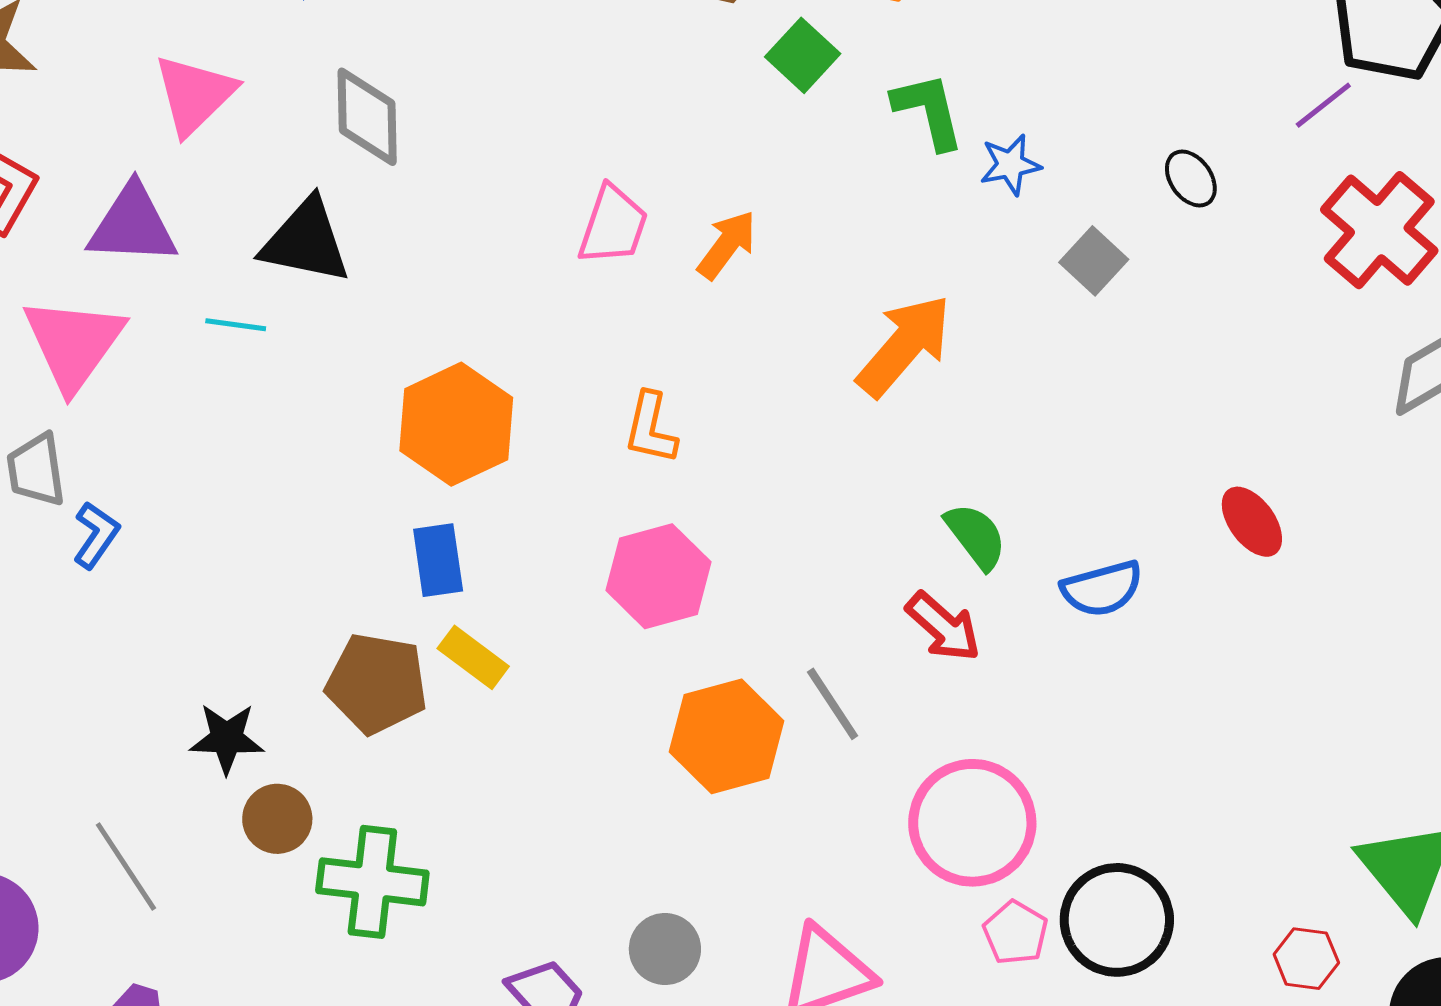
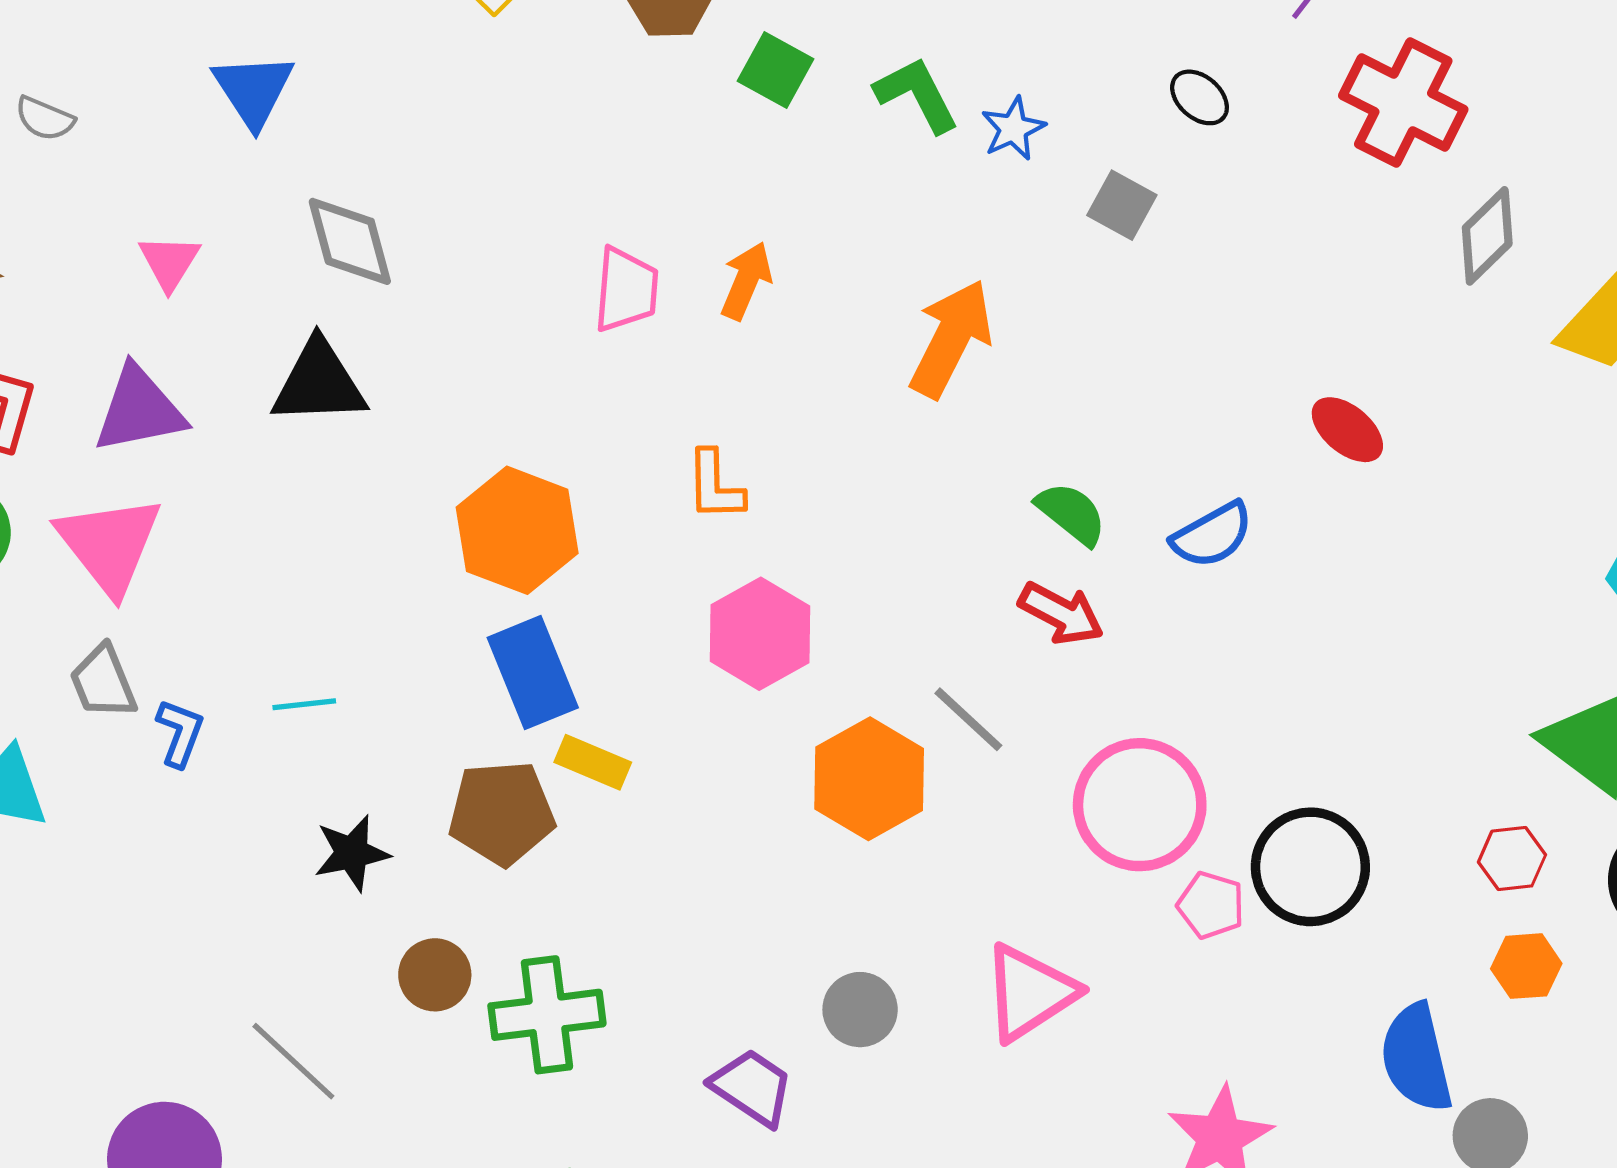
pink triangle: (194, 95) -> (169, 262), size x0.7
cyan line: (236, 325) -> (304, 704), moved
blue rectangle: (438, 560) -> (533, 673), size x1.4
black star: (227, 738) -> (352, 853), moved

